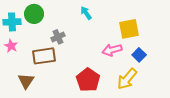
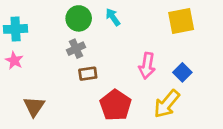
green circle: (34, 14) -> (79, 18), moved
yellow square: (129, 29) -> (181, 21), moved
pink arrow: (112, 50) -> (147, 66), turned -66
brown rectangle: (44, 56) -> (88, 74), moved, size x0.6

